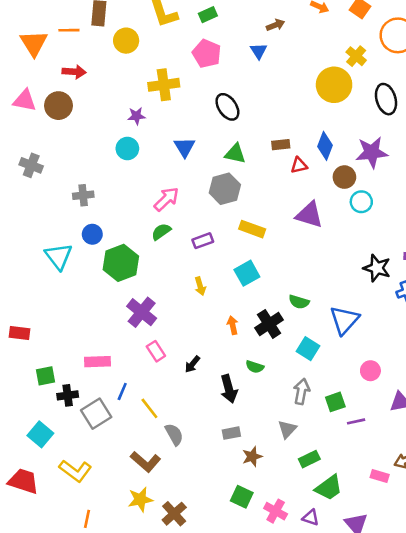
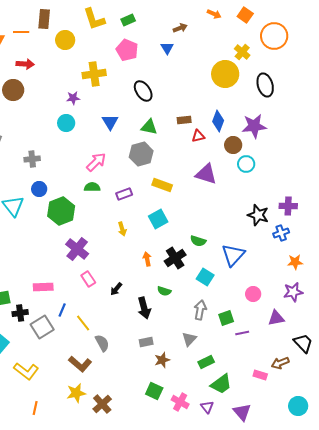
green semicircle: (161, 232) -> (92, 187), turned 35
purple triangle: (311, 518) -> (207, 407), turned 32

